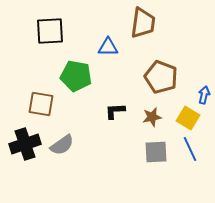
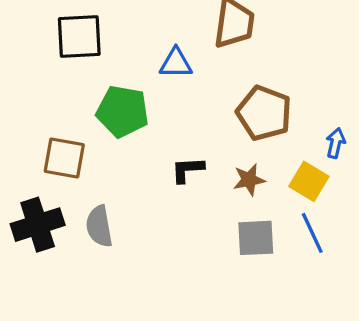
gray semicircle: (62, 145) -> (99, 226), turned 115

